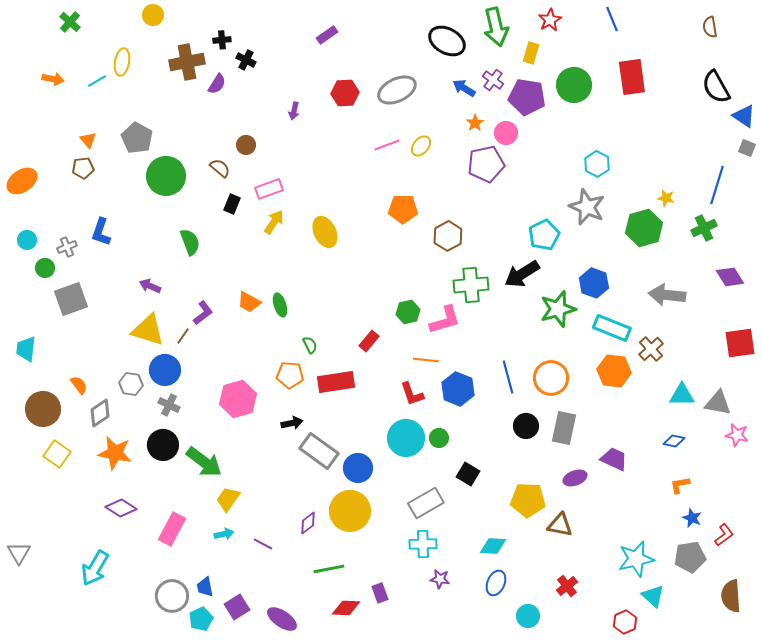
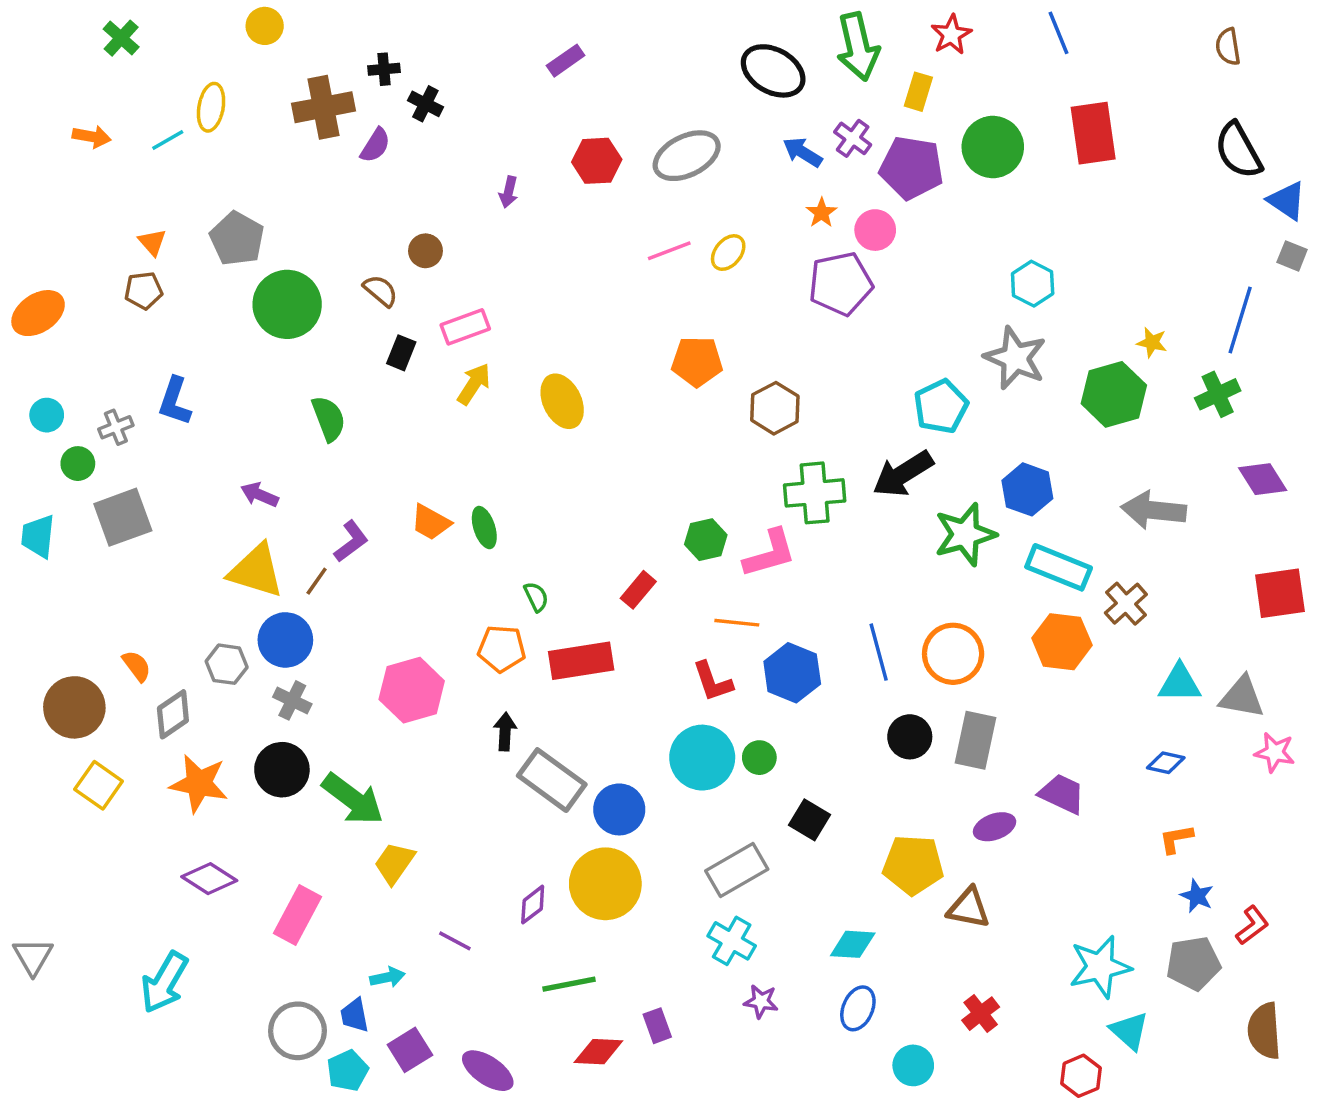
cyan trapezoid: (26, 349) -> (38, 536), moved
black arrow: (292, 423) -> (505, 732), turned -75
cyan arrow: (224, 534) -> (387, 977), moved
cyan cross: (423, 544) -> (732, 941), turned 32

